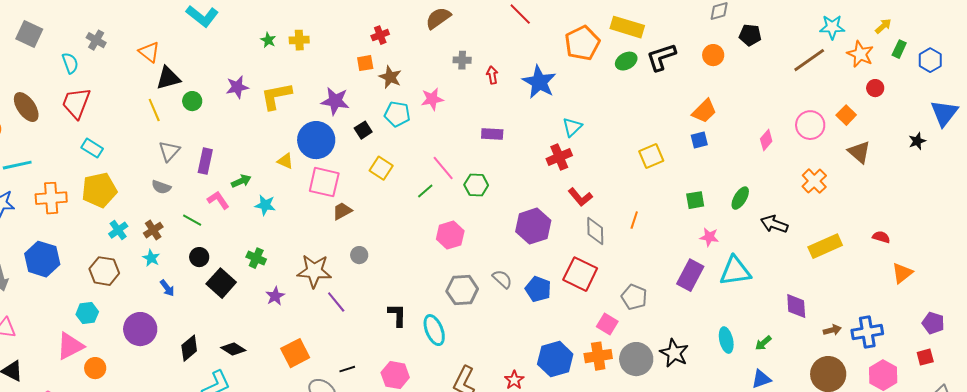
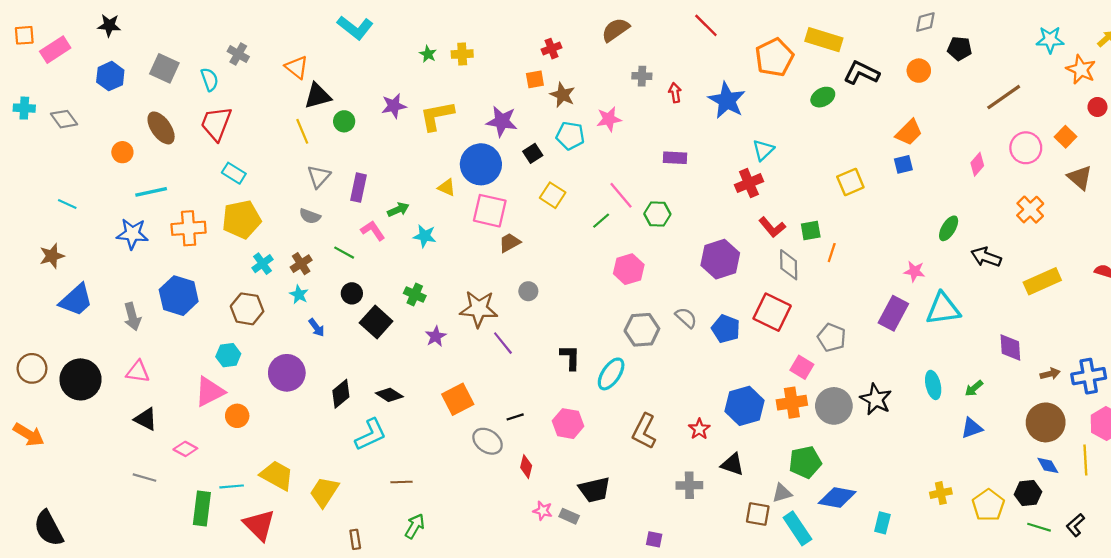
gray square: (29, 34) -> (164, 68), moved
black L-shape: (661, 57) -> (861, 73), turned 44
brown line: (809, 60) -> (1004, 97), moved
green ellipse: (626, 61) -> (823, 97), moved
green square: (695, 200) -> (811, 231), moved
cyan ellipse: (434, 330) -> (611, 374), turned 56

